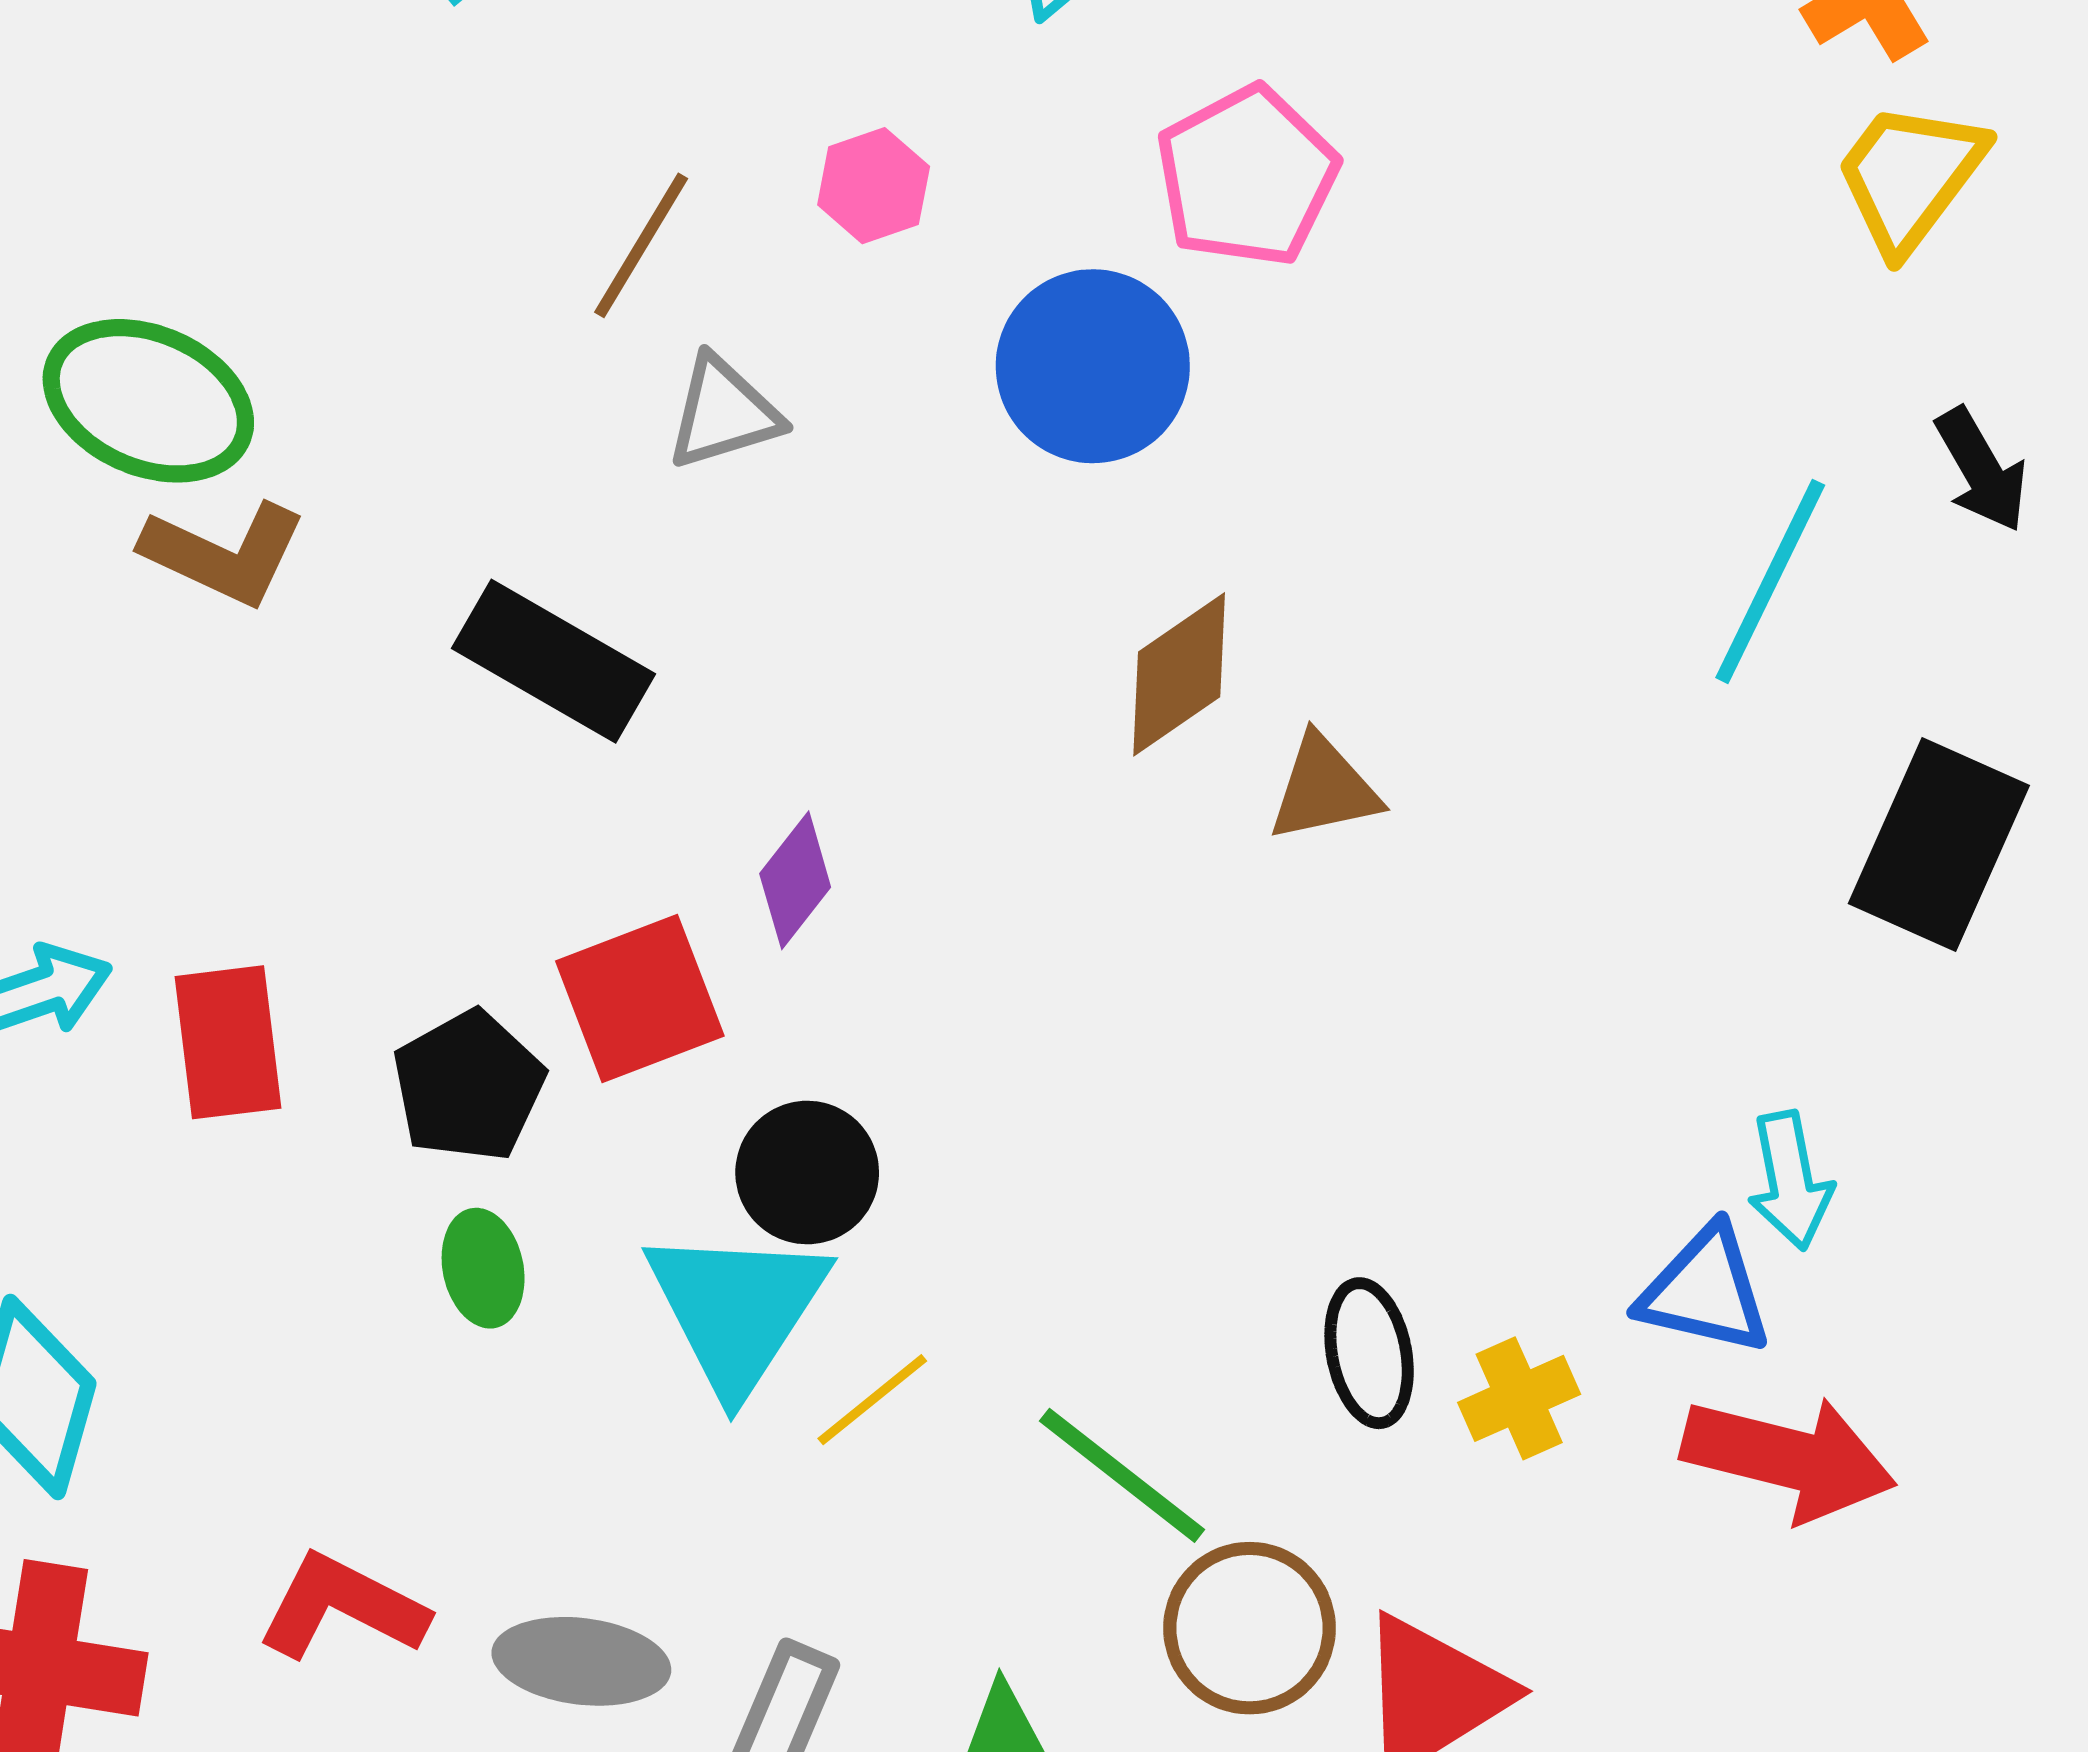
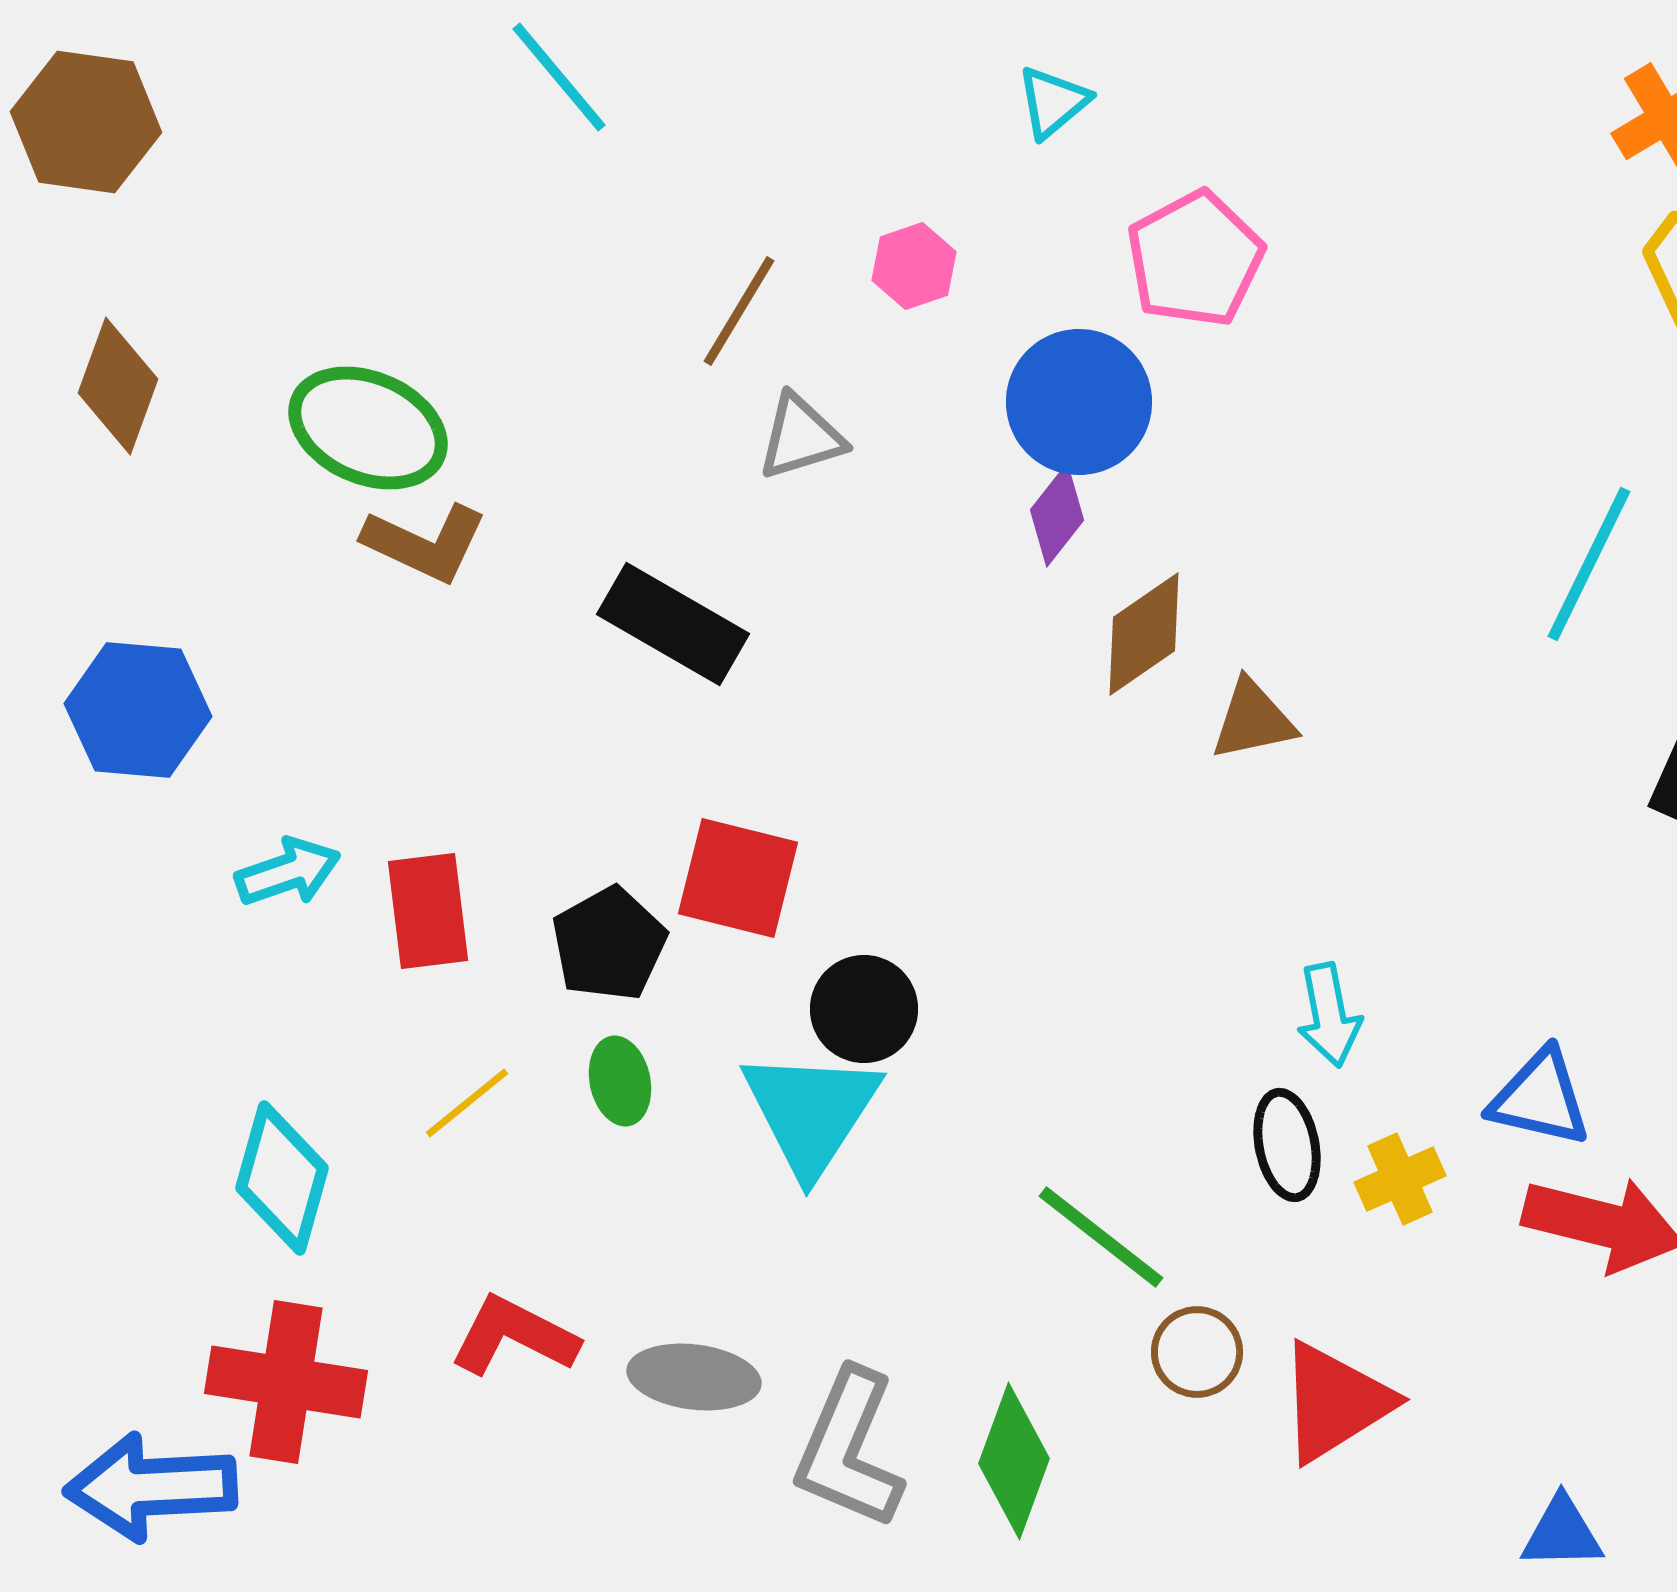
purple diamond: (795, 880) -> (1057, 515), moved
red square: (640, 999) -> (738, 878), turned 35
cyan arrow: (1790, 1180) -> (1329, 1015), moved
yellow line: (872, 1400) -> (467, 1103), moved
brown circle: (1250, 1628) -> (1197, 1352), size x0.7

